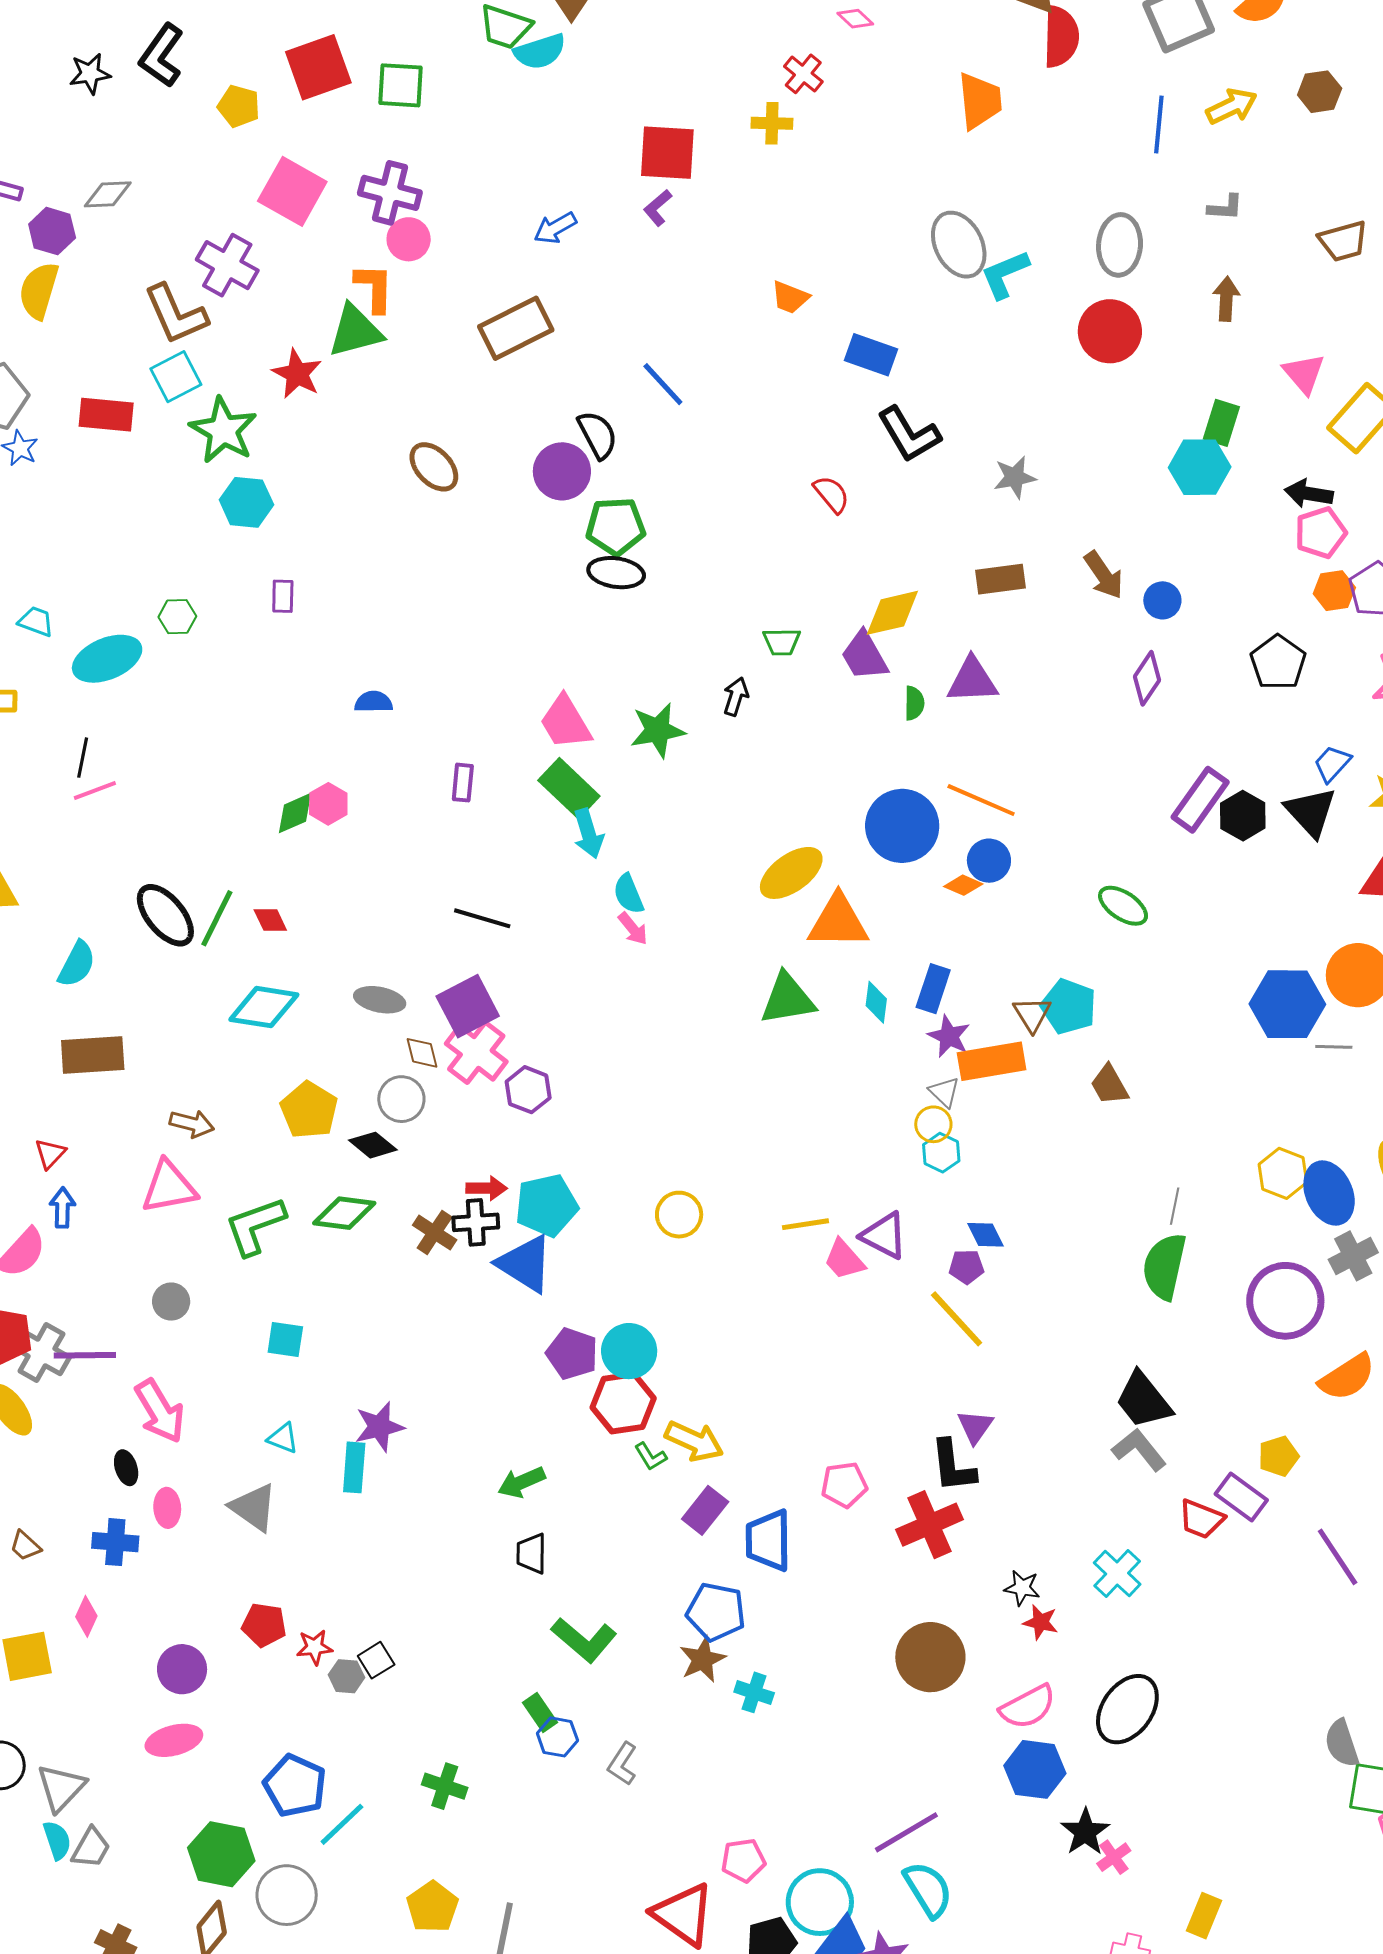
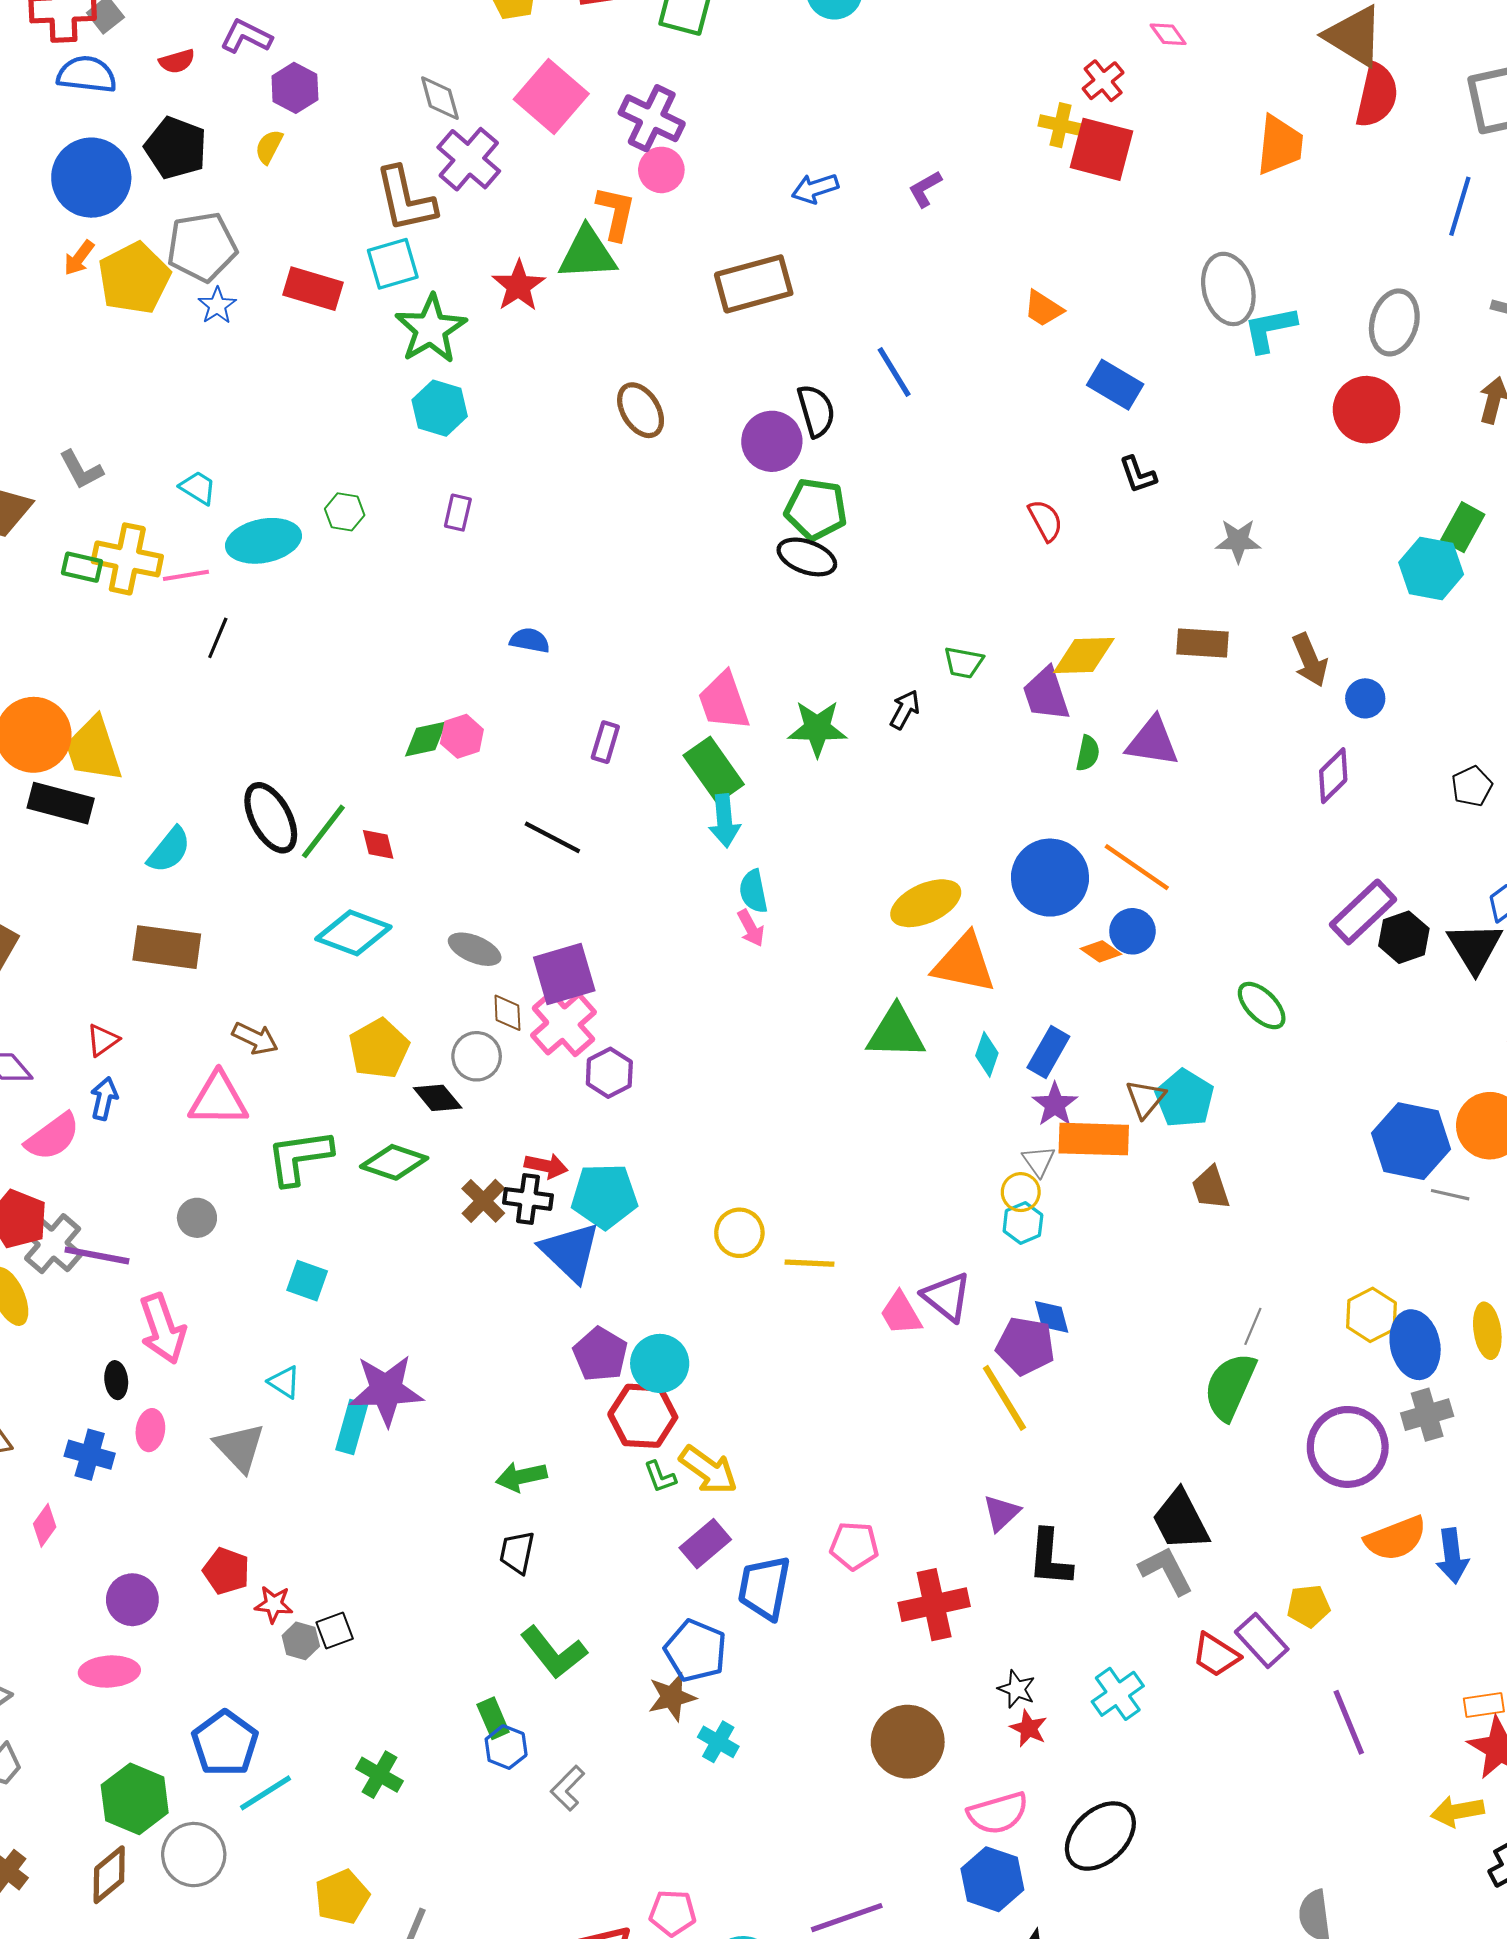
red square: (667, 153) -> (1102, 149), moved
gray diamond: (108, 194) -> (440, 98), moved, turned 66
yellow semicircle: (39, 291) -> (269, 147), size x0.6
black L-shape: (909, 434) -> (1138, 475), size x0.6
black pentagon: (1278, 662) -> (1472, 786), size x0.7
pink line: (95, 791) -> (186, 575), moved
black line: (482, 918) -> (552, 837), moved
yellow line: (806, 1224) -> (809, 1263), moved
purple pentagon: (966, 1267) -> (1025, 1346), size x1.6
purple star: (379, 1427) -> (386, 1390), size x1.4
black L-shape: (953, 1466) -> (1050, 1558), moved

